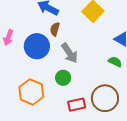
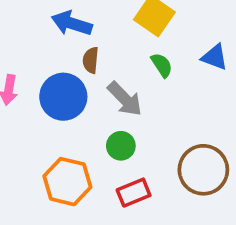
green semicircle: (115, 62) -> (162, 65), moved, turned 40
red rectangle: (77, 105) -> (134, 193), moved

